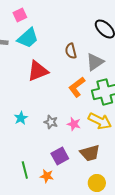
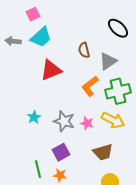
gray star: (51, 122) -> (64, 121), size x1.5
purple square: (60, 156) -> (61, 152), moved

